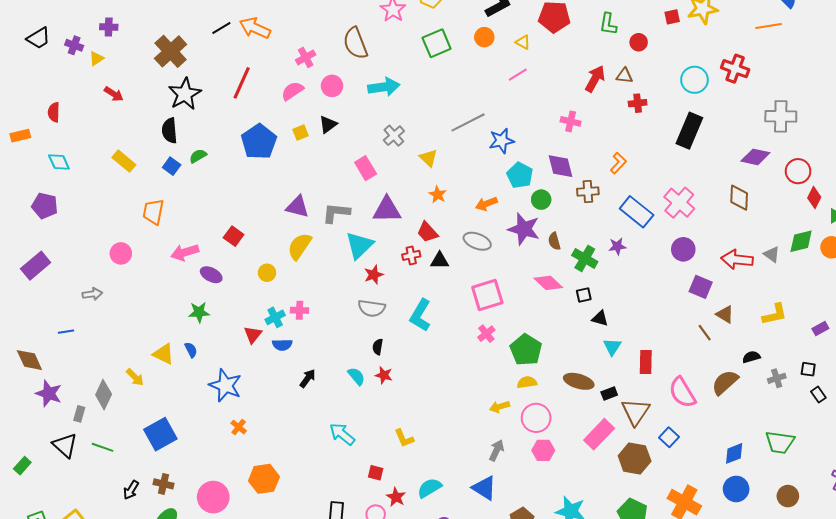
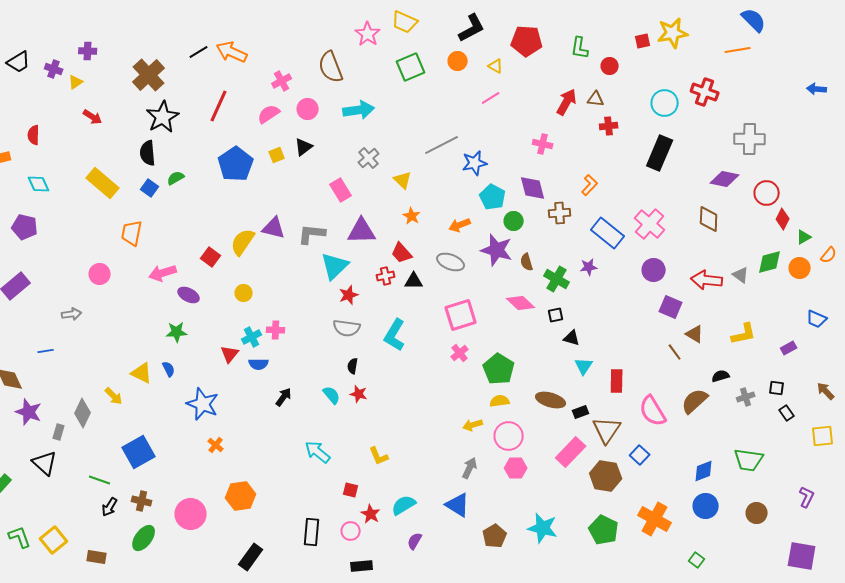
yellow rectangle: (124, 161) -> (103, 183), size x1.4
yellow semicircle: (300, 246) -> (243, 242), moved
green line: (103, 447) -> (100, 480), moved

